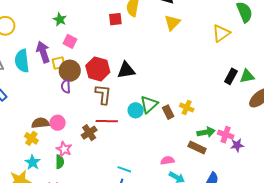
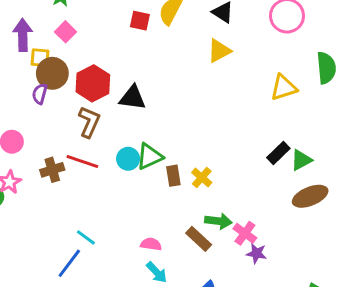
green triangle: (247, 76) -> (301, 160), turned -35

